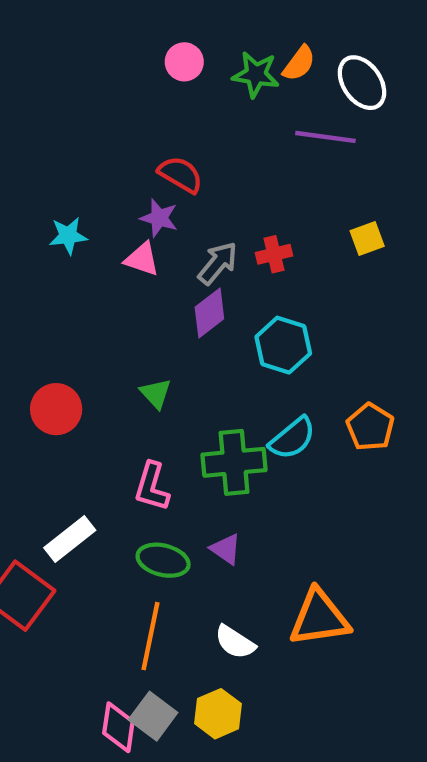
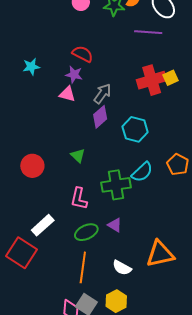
cyan star: (68, 236) -> (31, 67), moved
red cross: (274, 254) -> (152, 80), moved, size x1.8
green ellipse: (163, 560) -> (86, 232), turned -35

